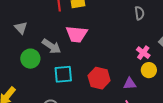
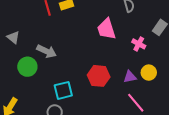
pink trapezoid: (77, 34) -> (106, 29), moved, turned 75
yellow circle: (149, 70) -> (149, 73), moved
cyan square: (63, 74) -> (63, 90), moved

